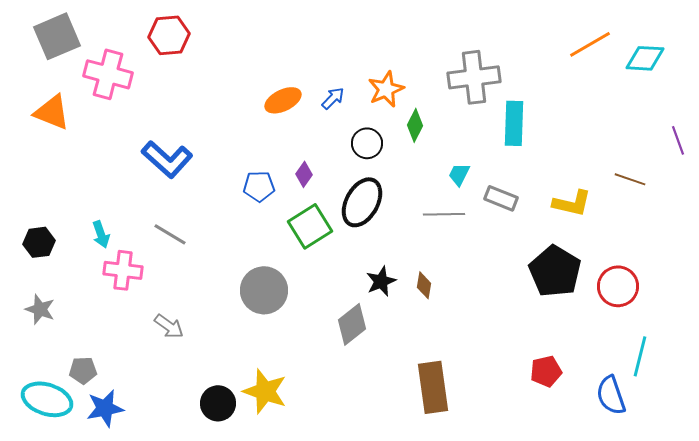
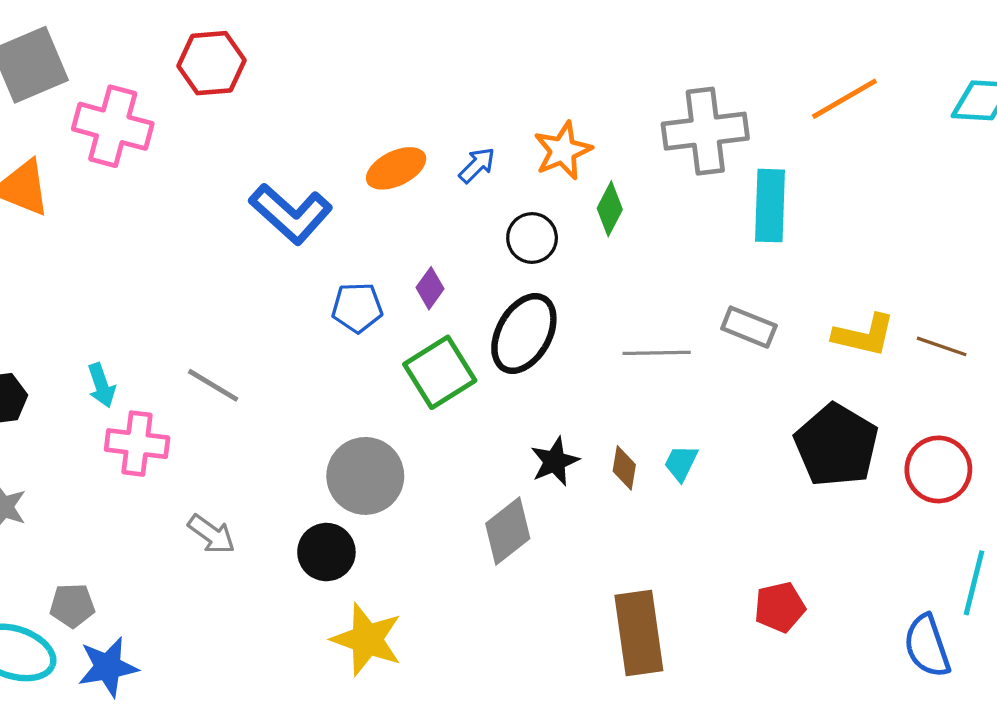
orange line: (590, 44) -> (844, 99), moved
blue L-shape: (167, 159) -> (291, 214), moved
cyan trapezoid: (459, 174) -> (681, 463), moved
brown line: (630, 179) -> (942, 346), moved
red pentagon: (546, 371) -> (780, 607), moved
black circle: (218, 403) -> (326, 552), moved

